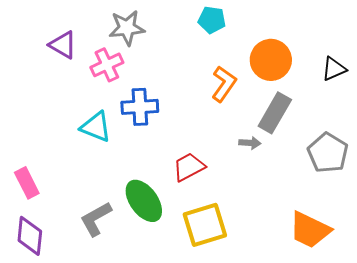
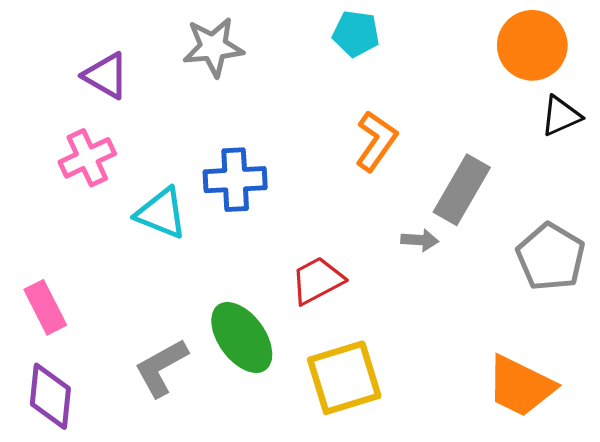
orange circle: (271, 60) -> (532, 45), moved
pink cross: (107, 65) -> (87, 158), moved

